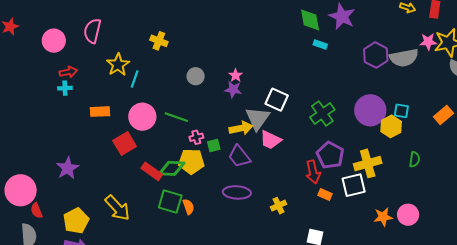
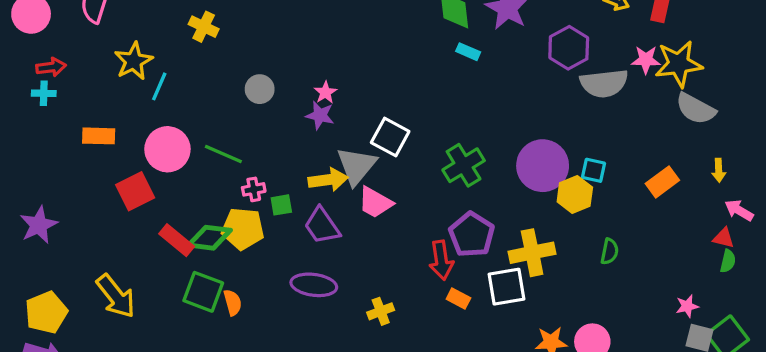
purple hexagon: (376, 55) -> (569, 48), moved

